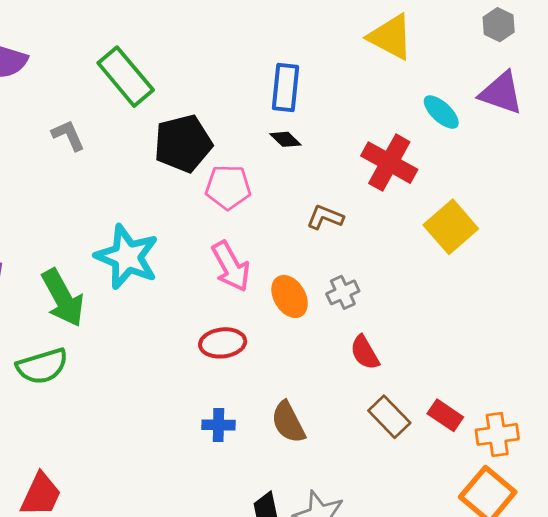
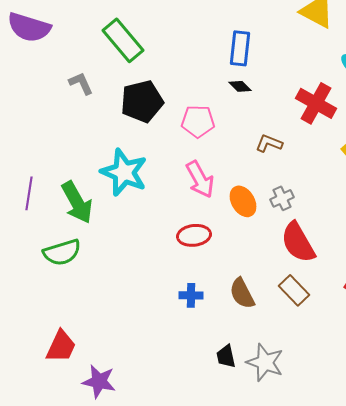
black pentagon: (183, 143) -> (142, 101), moved
red semicircle: (365, 353) -> (298, 242), size x1.6
brown rectangle: (389, 417) -> (294, 290), moved

